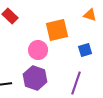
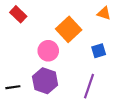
orange square: (57, 30) -> (69, 29), turned -30

